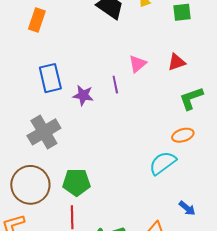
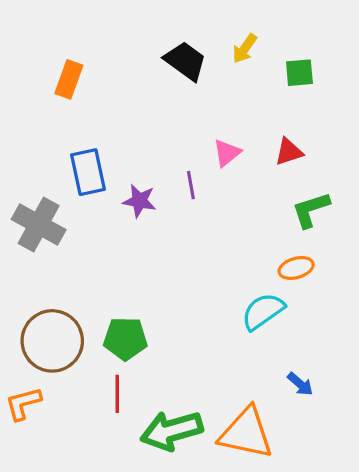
gray cross: (44, 132) -> (39, 224), moved, turned -32

